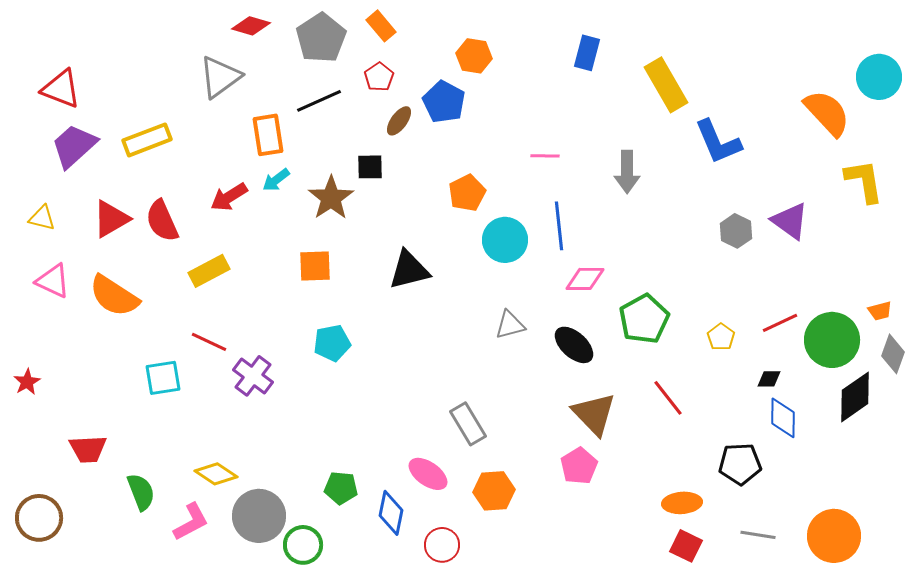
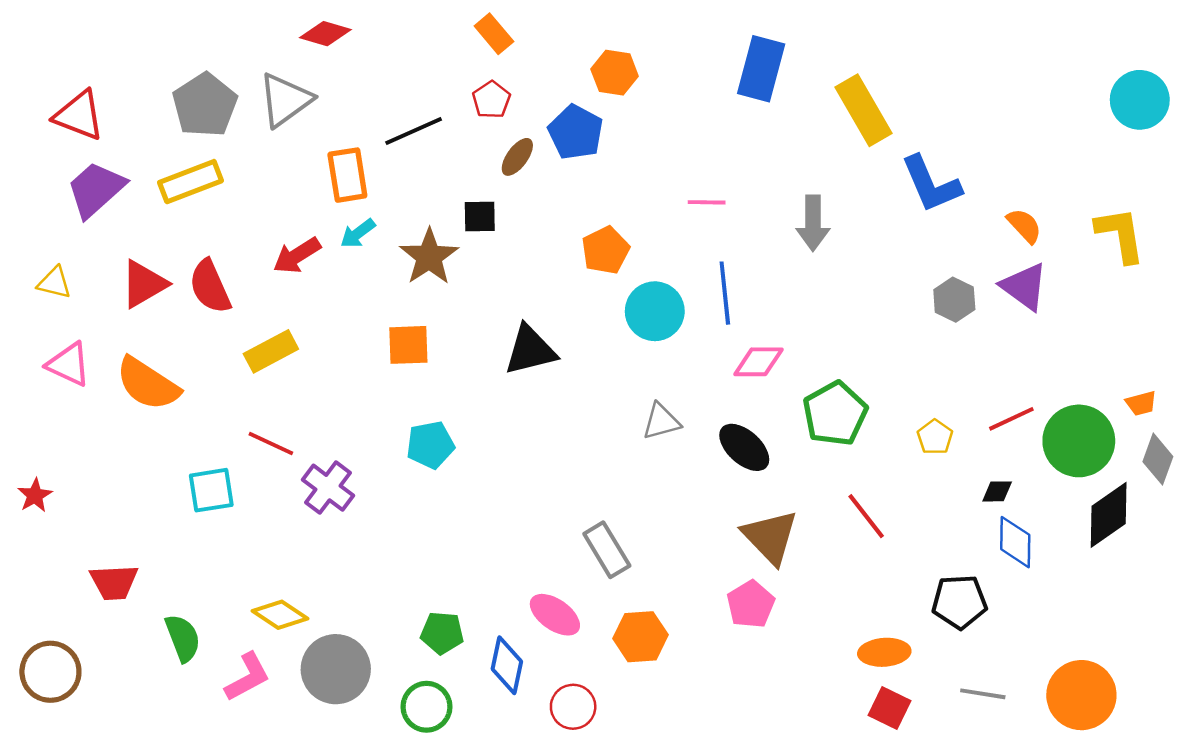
gray pentagon: (321, 38) -> (205, 105), moved
blue rectangle: (587, 53) -> (761, 69), size x1.4
orange semicircle: (827, 113) -> (1024, 226), moved, size x0.6
green circle: (303, 545) -> (427, 707), moved

